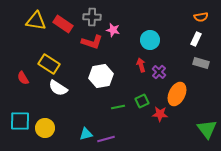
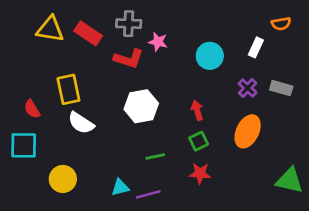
white rectangle: (196, 39) -> (256, 47), moved
yellow rectangle: (49, 64) -> (68, 89), turned 45
red arrow: (141, 65) -> (197, 110), moved
purple cross: (159, 72) -> (248, 88), moved
green line: (118, 107) -> (155, 157), moved
red star: (160, 114) -> (200, 173), moved
cyan square: (20, 121) -> (24, 145), moved
green triangle: (207, 129) -> (290, 180), turned -40

